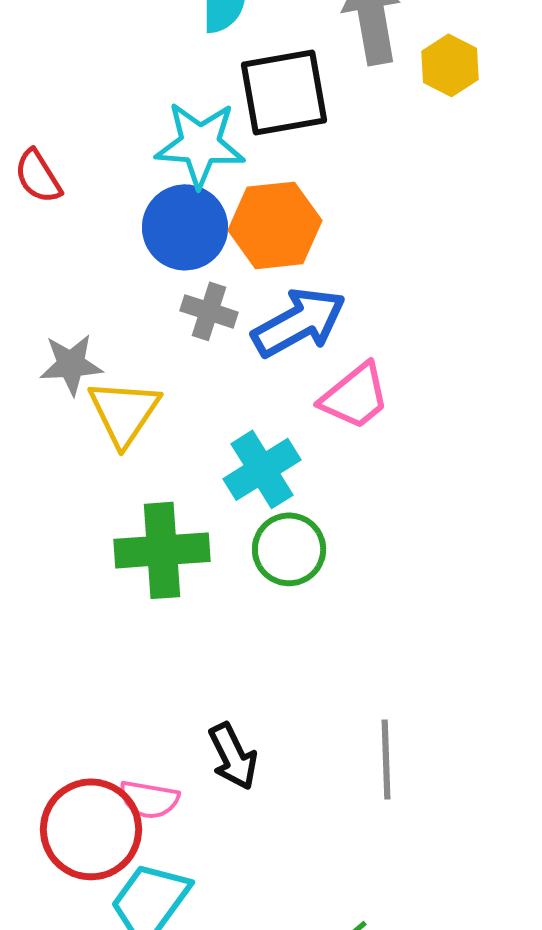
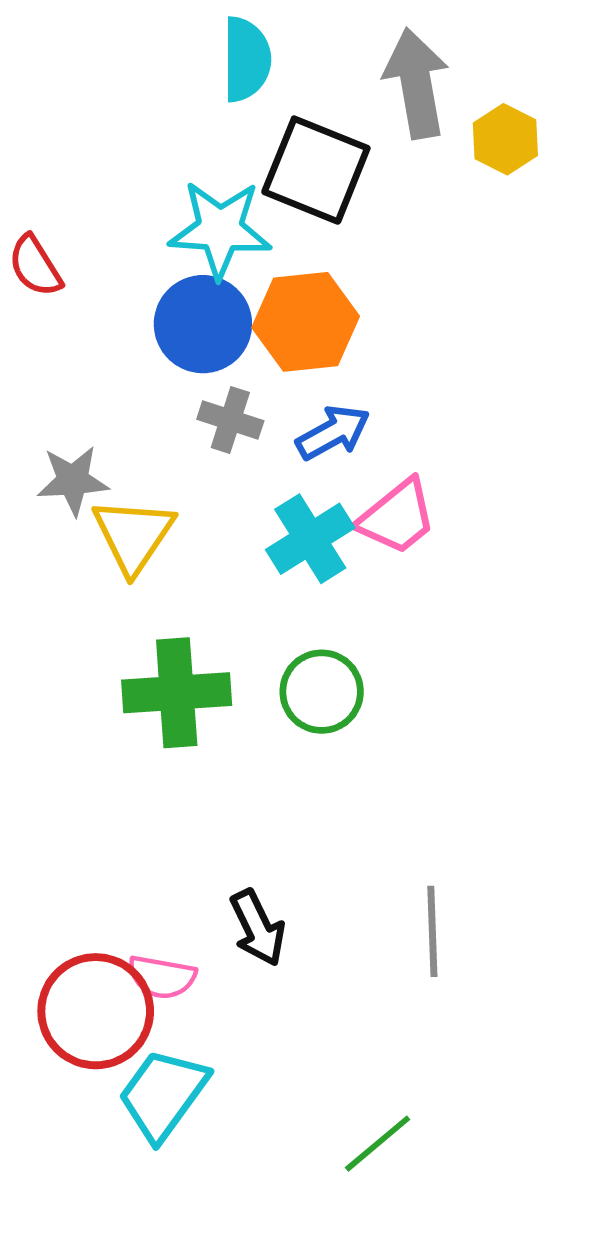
black square: (284, 92) -> (316, 170), turned 32
blue arrow: (299, 322) -> (333, 433), size x0.7
cyan cross: (262, 469) -> (310, 539), moved

